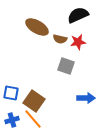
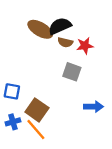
black semicircle: (78, 15) -> (60, 26), moved
blue square: (11, 93) -> (12, 91), moved
blue cross: (12, 120) -> (13, 122), moved

